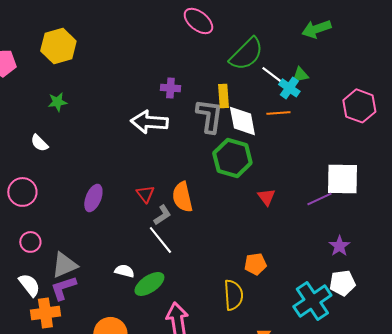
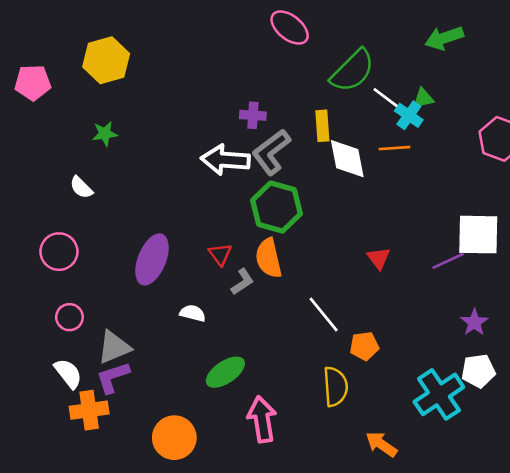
gray L-shape: (209, 116) -> (271, 152), moved, turned -135
green hexagon: (232, 158) -> (276, 207), moved
purple ellipse: (93, 198) -> (152, 259), size x1.4
white line: (160, 240) -> (324, 314), moved
white semicircle: (124, 271) -> (193, 313), moved

